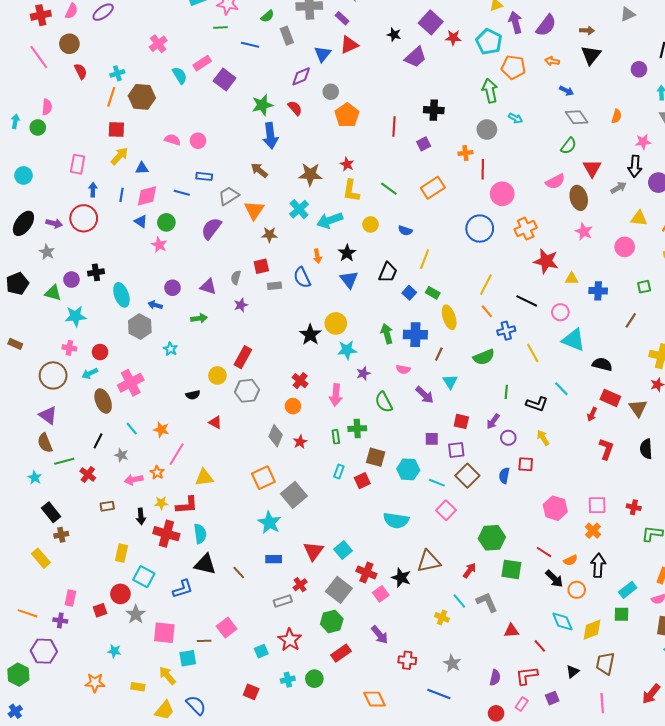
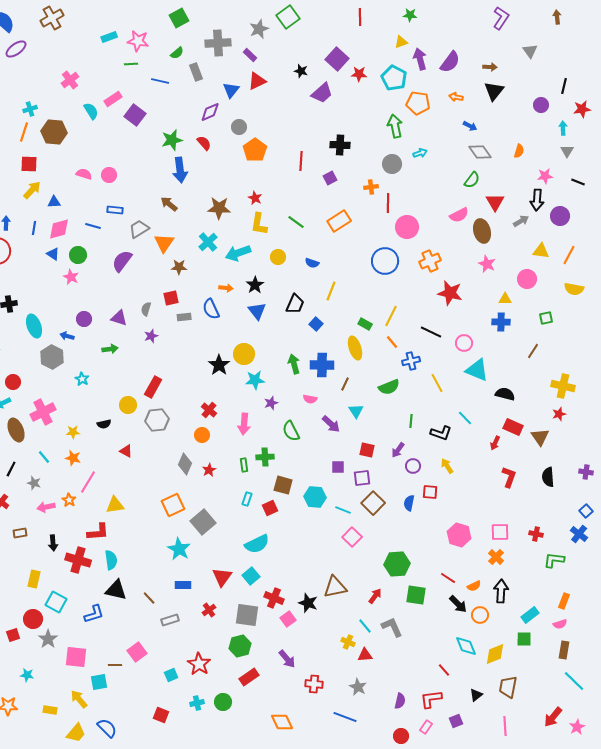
gray triangle: (628, 14) -> (530, 51), turned -42
cyan arrow: (515, 118) -> (420, 153), turned -48
orange arrow: (317, 256) -> (226, 288), turned -72
yellow triangle: (572, 279) -> (505, 299), moved
green rectangle: (433, 293) -> (365, 324), moved
yellow star: (161, 503) -> (73, 432), moved
cyan semicircle: (396, 520) -> (257, 544), moved, turned -35
gray square: (339, 590) -> (247, 615), turned -30
gray rectangle: (283, 601) -> (170, 620), moved
red triangle: (511, 631) -> (365, 655), moved

